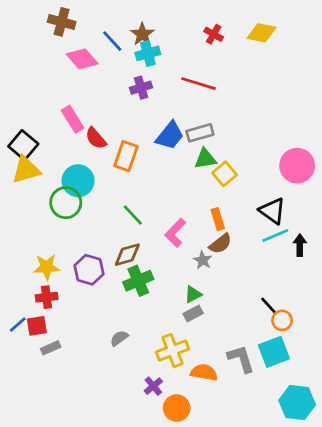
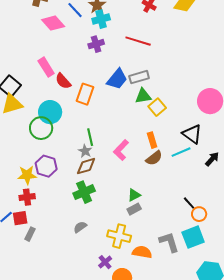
green line: (133, 215) -> (90, 137), turned 30
cyan line: (275, 236) -> (181, 152), moved
black arrow: (300, 245) -> (212, 159), turned 42
gray star: (203, 260) -> (85, 151), moved
purple hexagon: (89, 270) -> (46, 166), moved
green cross: (138, 281) -> (84, 192), moved
gray rectangle: (51, 348) -> (30, 234), turned -40
yellow cross: (173, 351) -> (119, 236), turned 35

